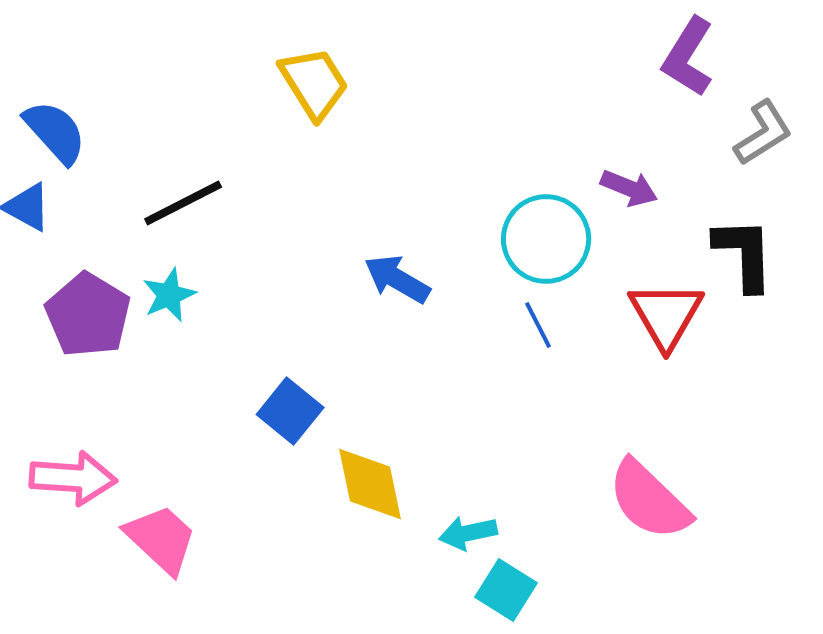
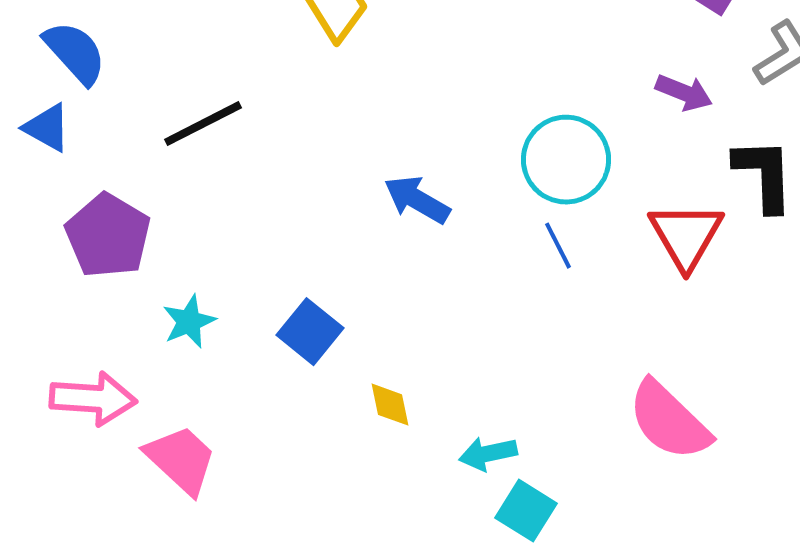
purple arrow: (629, 188) -> (684, 93), moved
cyan star: (169, 295) -> (189, 322), moved
yellow diamond: (370, 484) -> (390, 405), size x0.6

